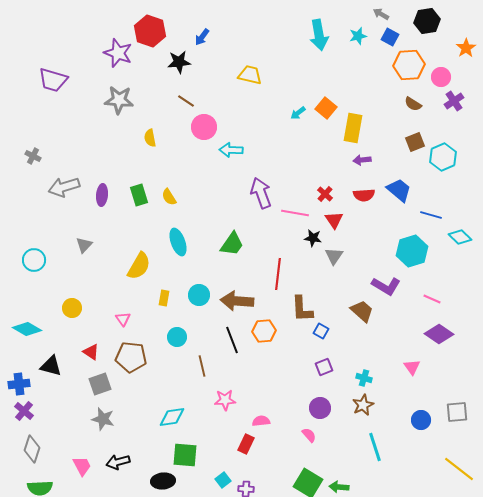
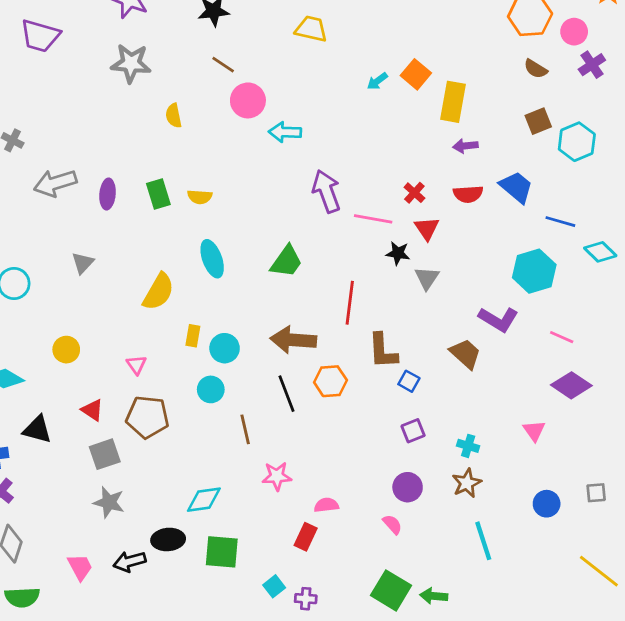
yellow semicircle: (169, 197) -> (200, 197), turned -54
cyan circle: (199, 295) -> (225, 348), moved
gray square: (457, 412) -> (596, 493), size x0.7
black ellipse: (163, 481) -> (168, 539), moved

